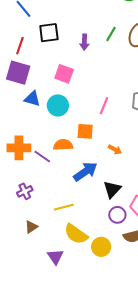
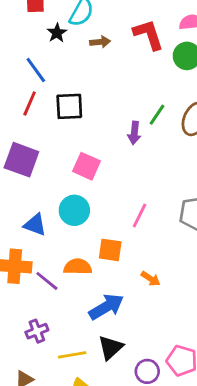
purple arrow: (84, 42) -> (134, 133), moved
red line: (20, 46) -> (30, 103), moved
blue triangle: (32, 99) -> (35, 225), moved
black triangle: (112, 189) -> (111, 347), moved
purple cross: (25, 191) -> (37, 331), moved

